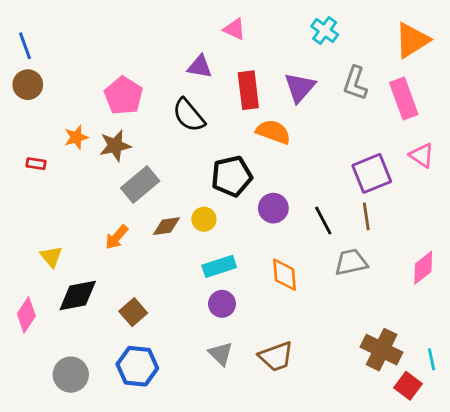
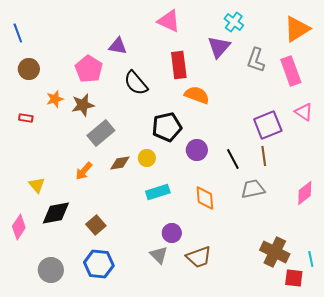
pink triangle: (234, 29) -> (169, 21), size x1.4
purple triangle: (200, 67) -> (118, 46), moved
brown circle: (28, 85) -> (29, 69), moved
purple triangle: (300, 87) -> (219, 47), moved
purple circle: (222, 304) -> (172, 233), moved
red square: (408, 386) -> (294, 278), turned -30

